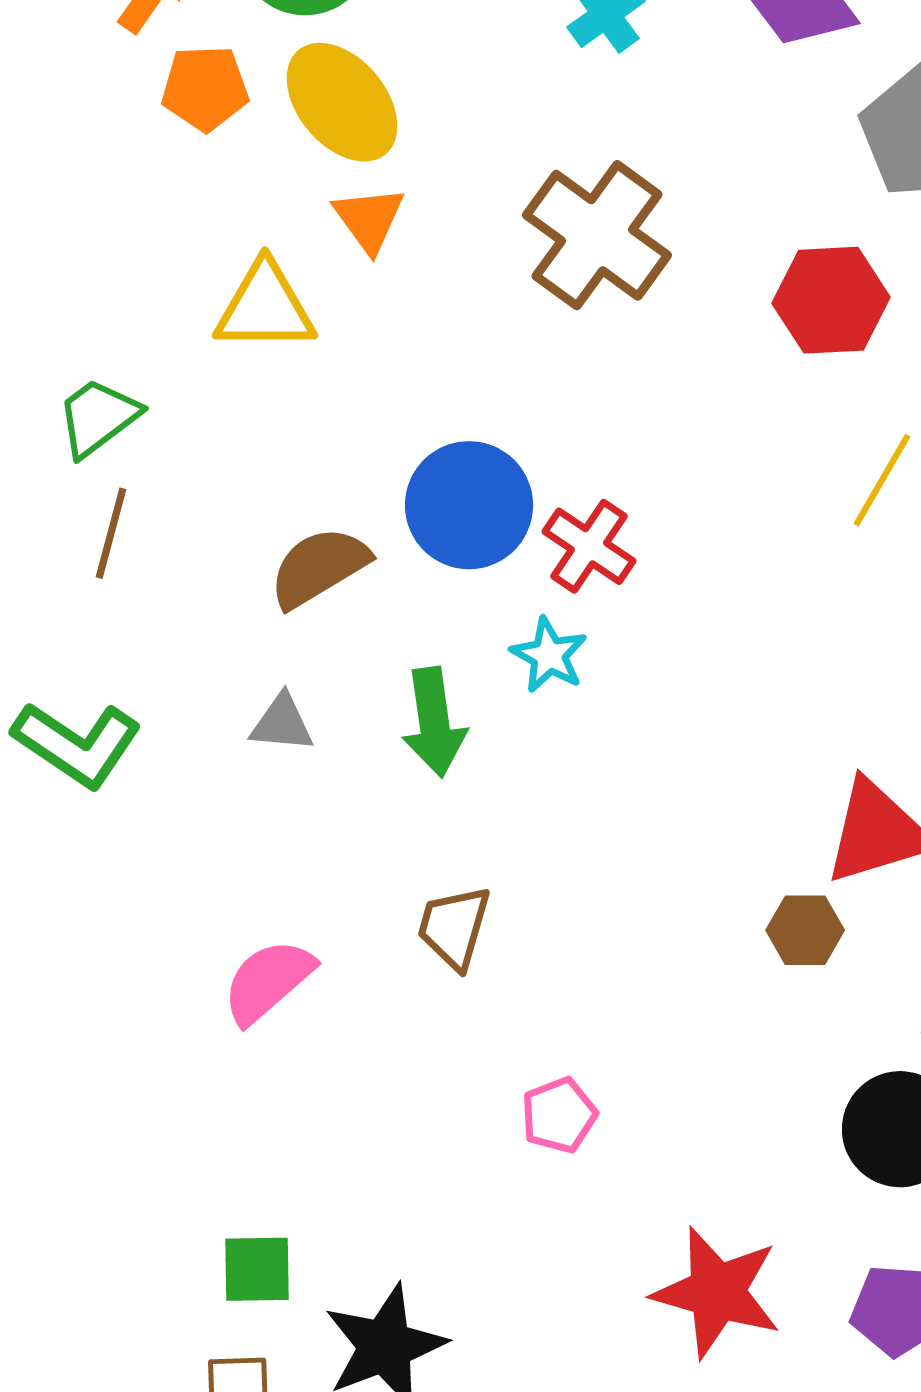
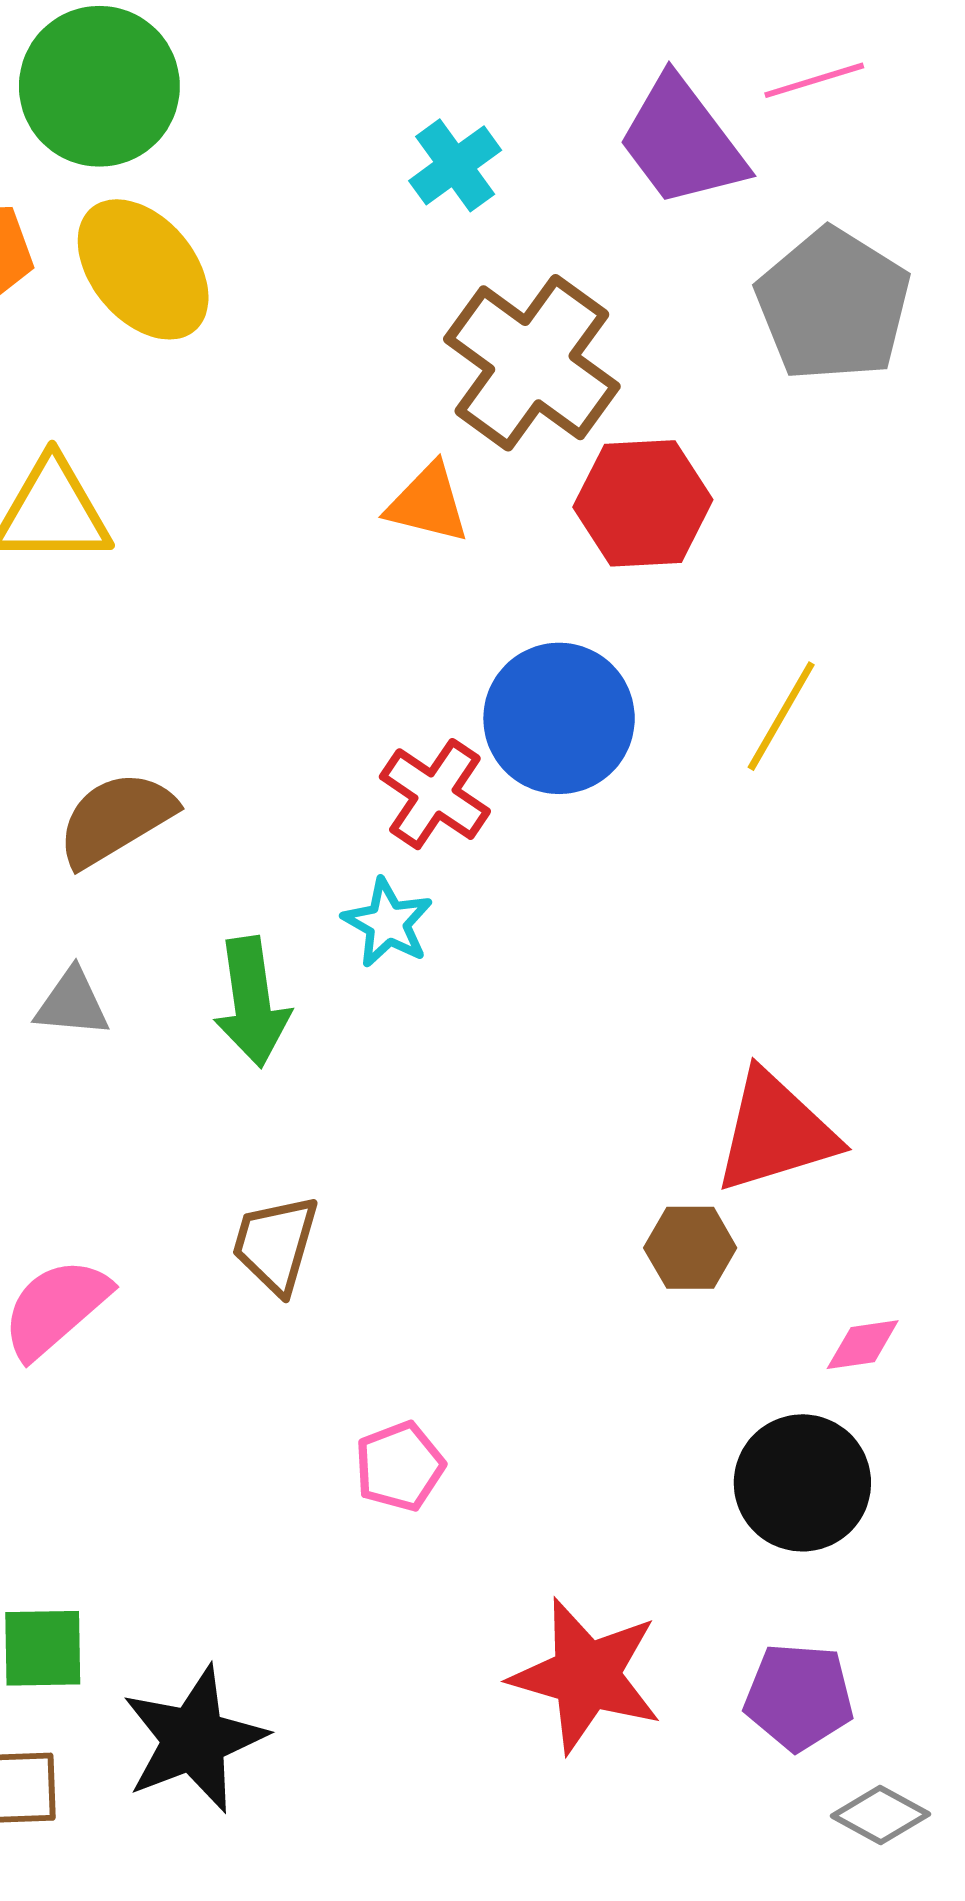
orange triangle: (369, 219) -> (428, 503), moved, turned -40
brown cross: (597, 235) -> (532, 363), moved
red hexagon: (831, 300) -> (643, 503), moved
blue circle: (469, 505) -> (559, 718), moved

